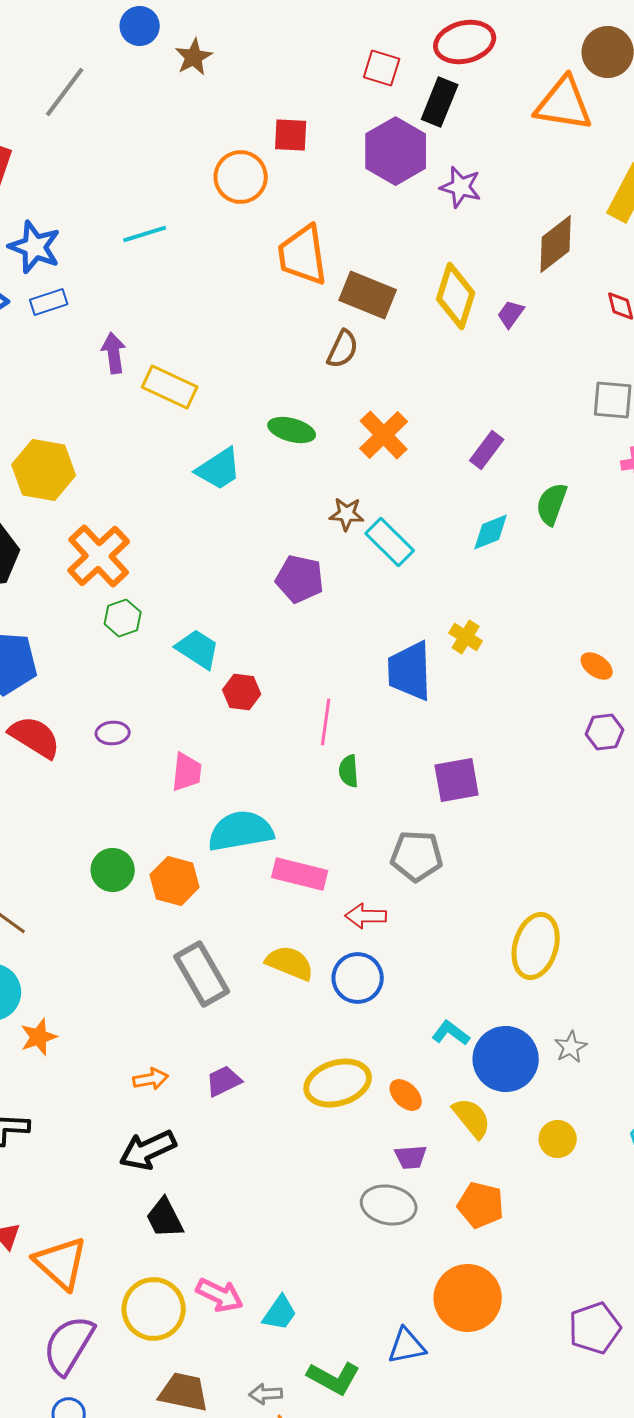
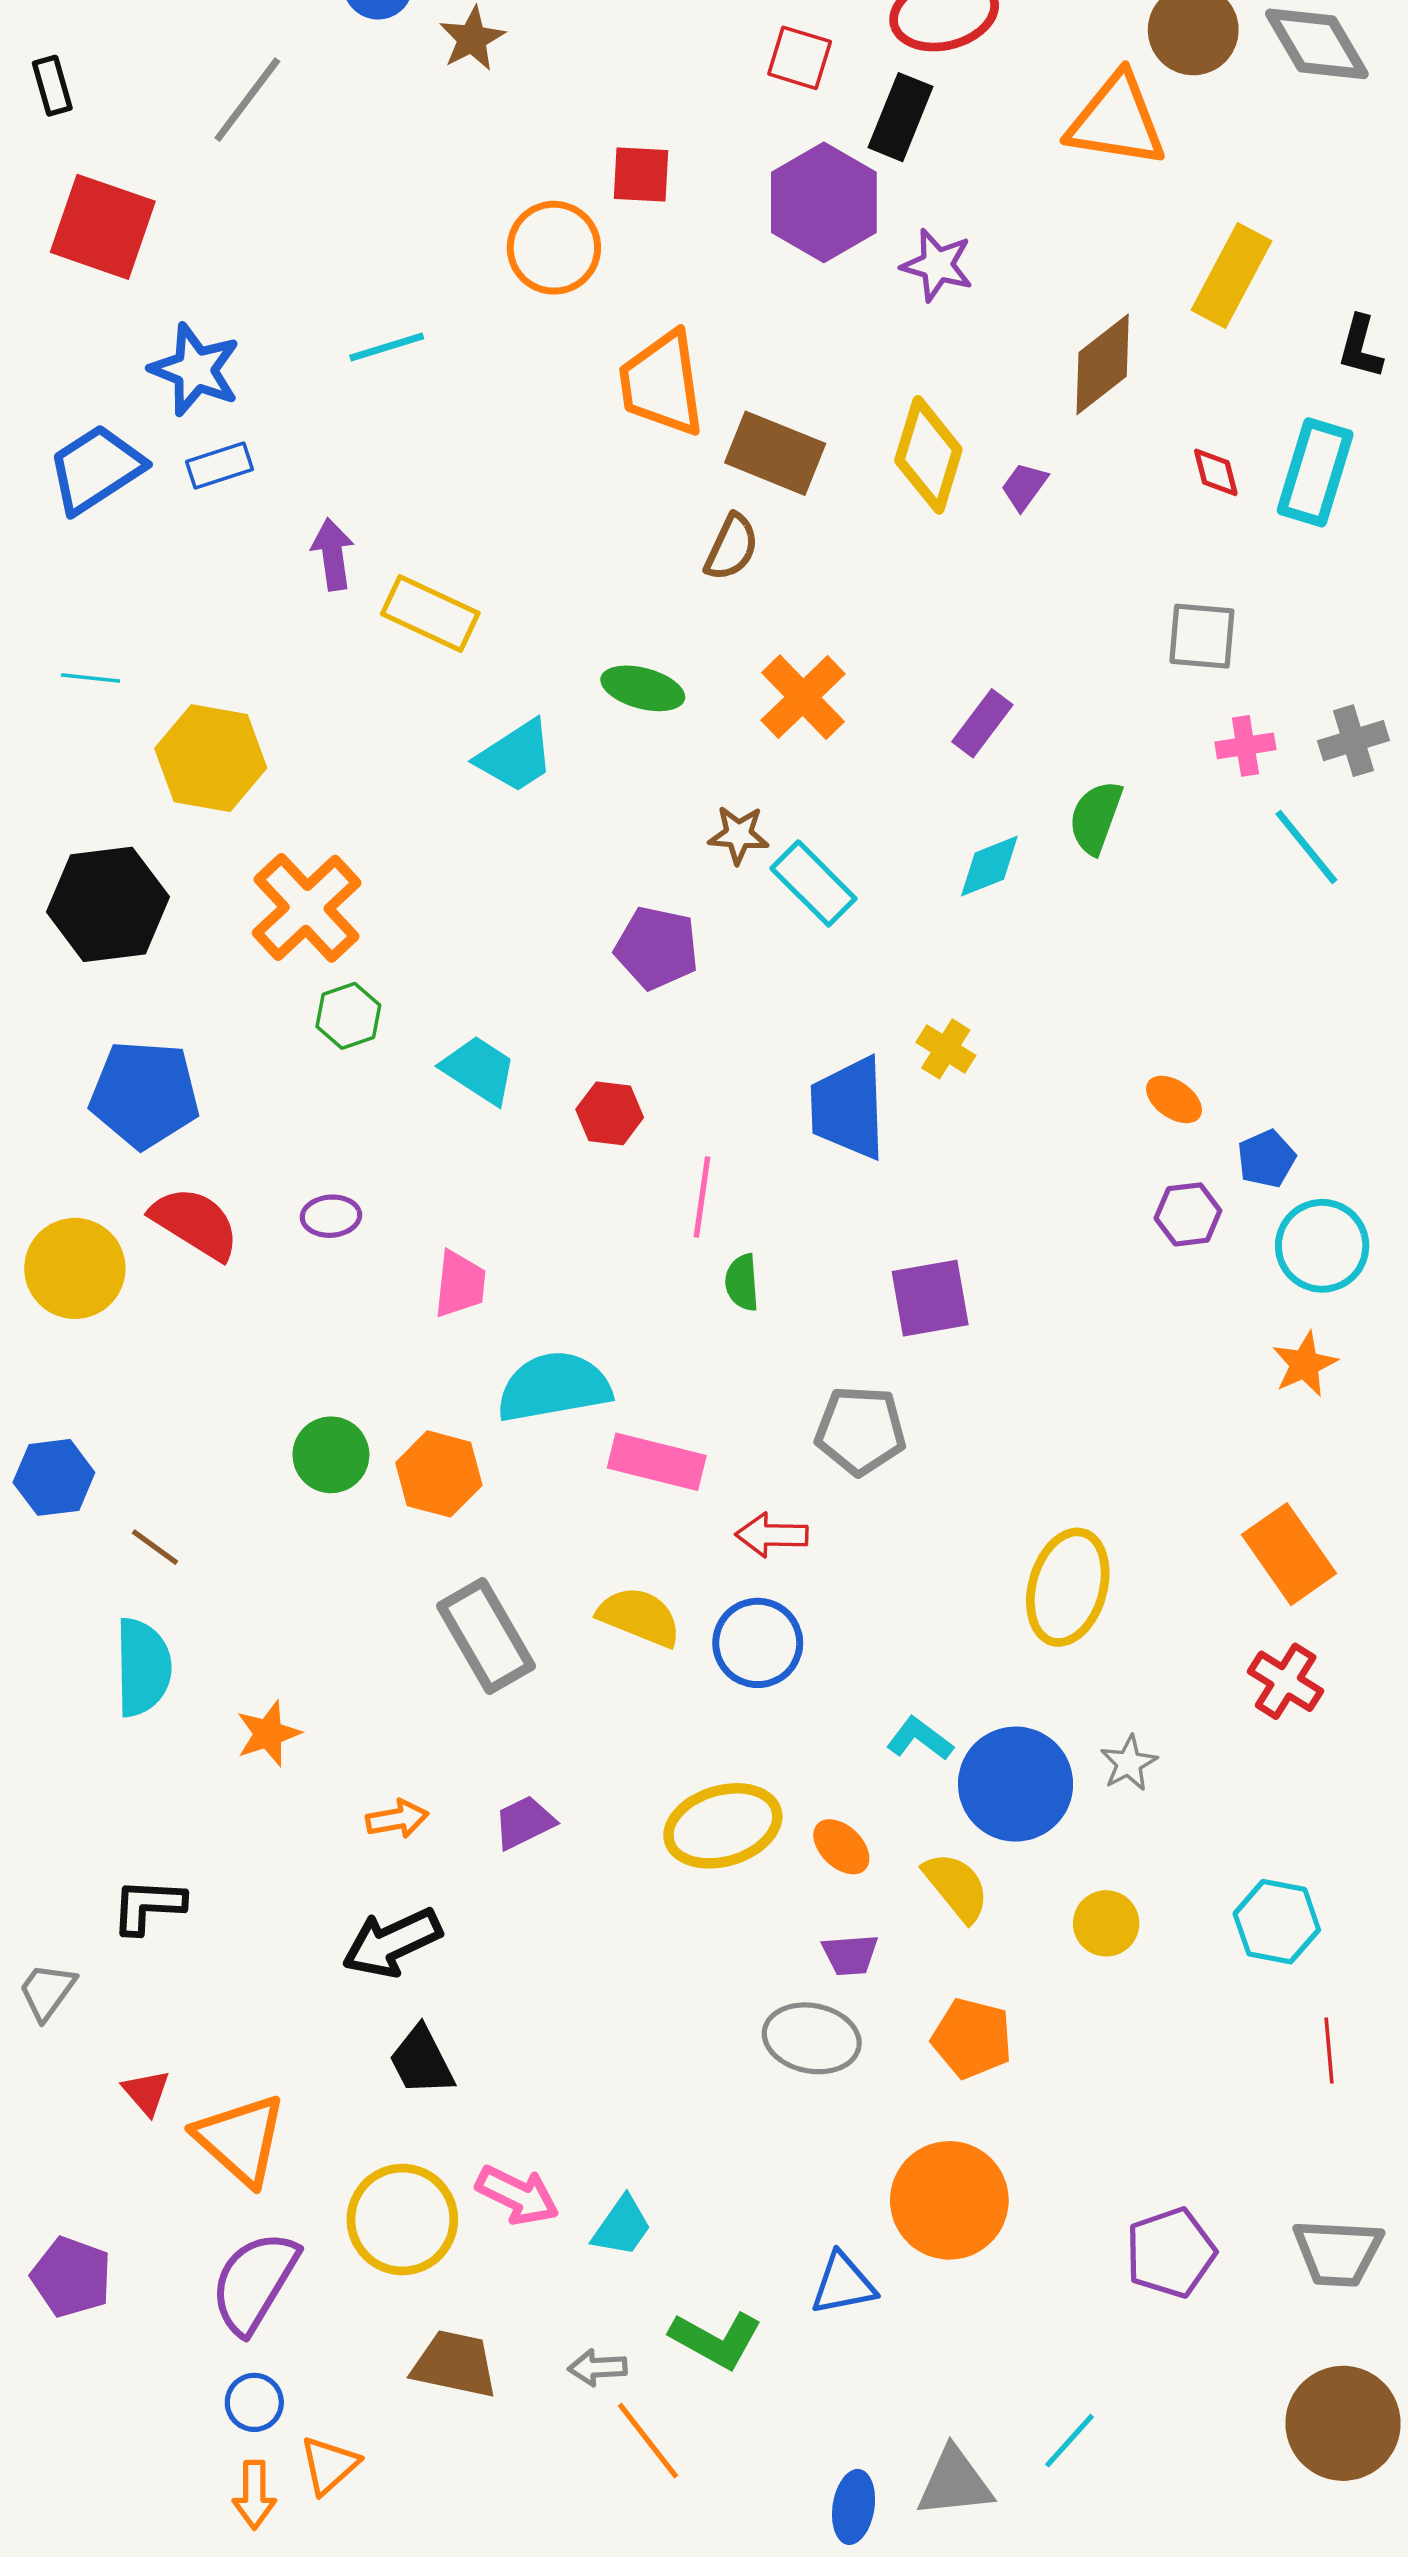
red hexagon: (242, 692) -> (610, 1113), moved
orange star: (39, 1037) -> (268, 1734), moved

